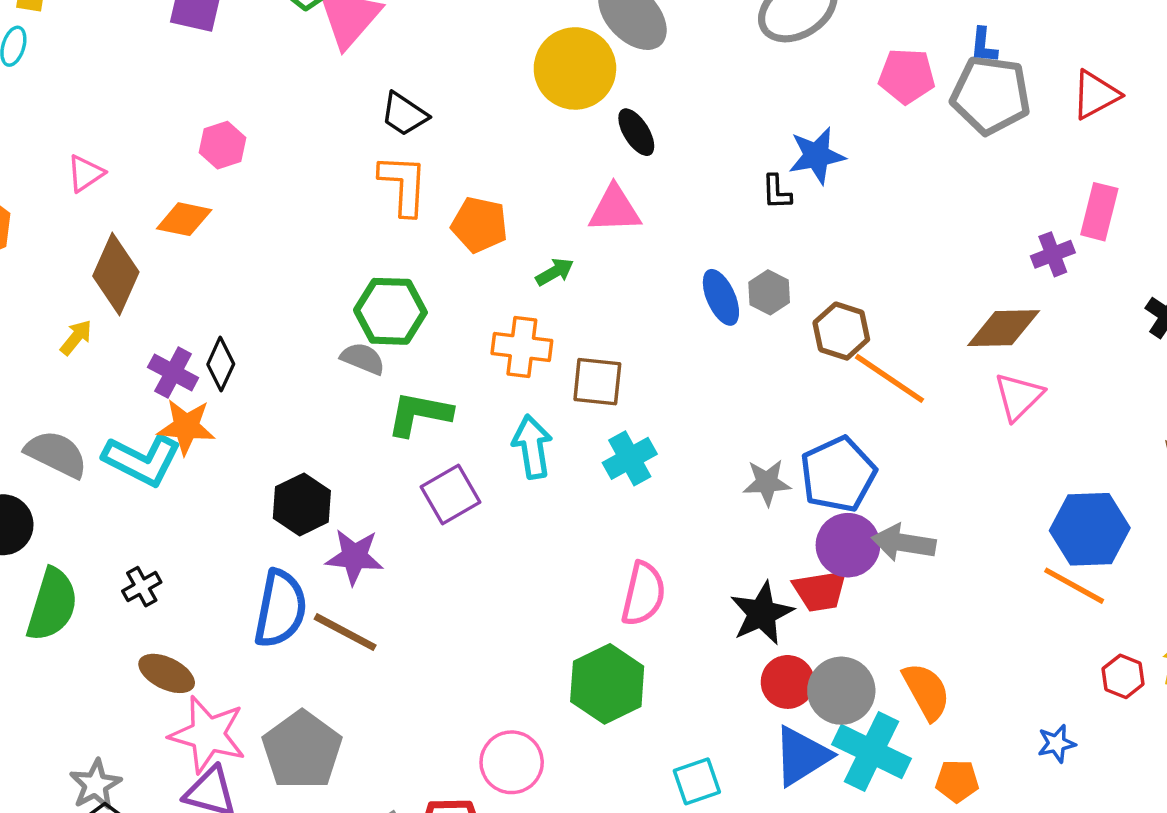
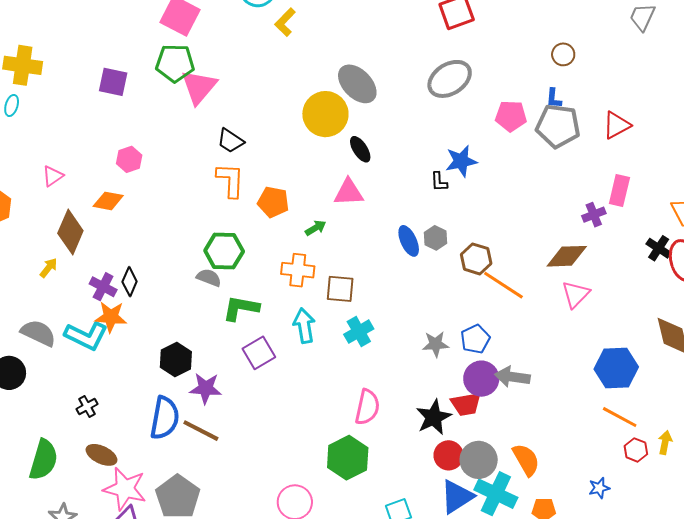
blue pentagon: (838, 474) -> (475, 339), size x0.7
orange line: (1074, 586) -> (620, 417), moved
green semicircle: (52, 605) -> (44, 460), moved

